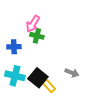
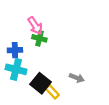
pink arrow: (33, 24) -> (35, 26), turned -66
cyan cross: (15, 76) -> (16, 69), moved

